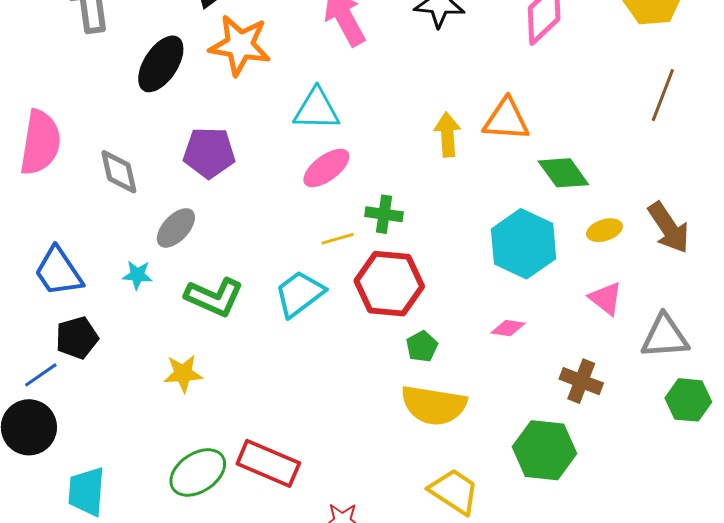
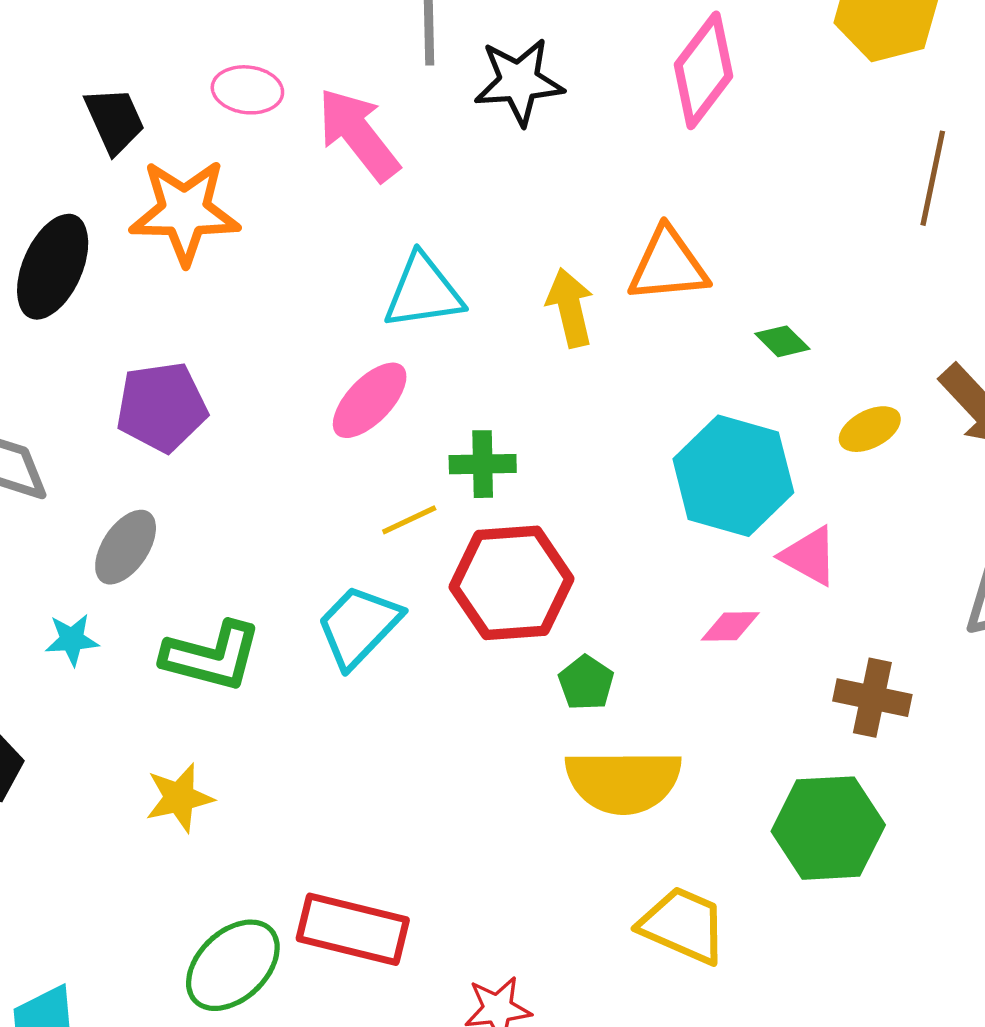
cyan triangle: (317, 109) -> (423, 292), moved
green diamond: (563, 173) -> (782, 341), size x0.6
pink triangle: (606, 298) -> (809, 556), moved

